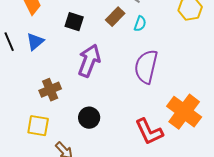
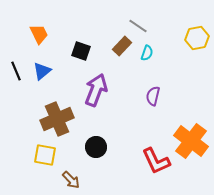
purple semicircle: (146, 67) -> (153, 96), size x0.6
brown cross: (50, 90) -> (57, 119), size x1.5

